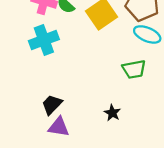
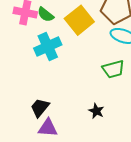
cyan cross: (44, 40) -> (48, 46), moved

